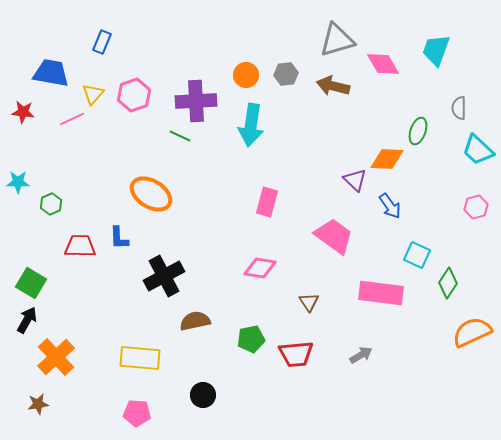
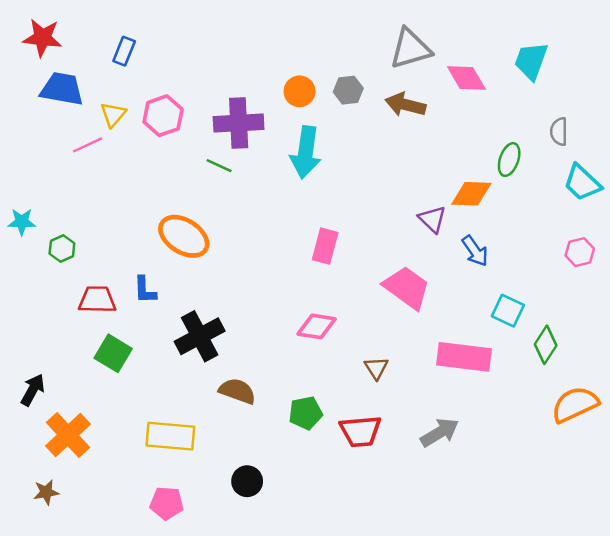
red star: (23, 112) -> (42, 38), moved, size x1.4
green square: (31, 283) -> (113, 353), moved
brown semicircle: (195, 321) -> (237, 391), turned 32
gray arrow: (361, 355) -> (440, 432), size x1.4

